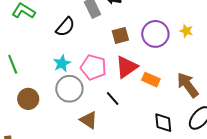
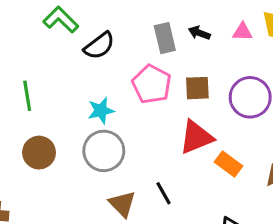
black semicircle: (65, 27) -> (99, 46), moved
pink pentagon: (93, 67) -> (152, 84), moved
black line: (113, 99) -> (163, 193), moved

